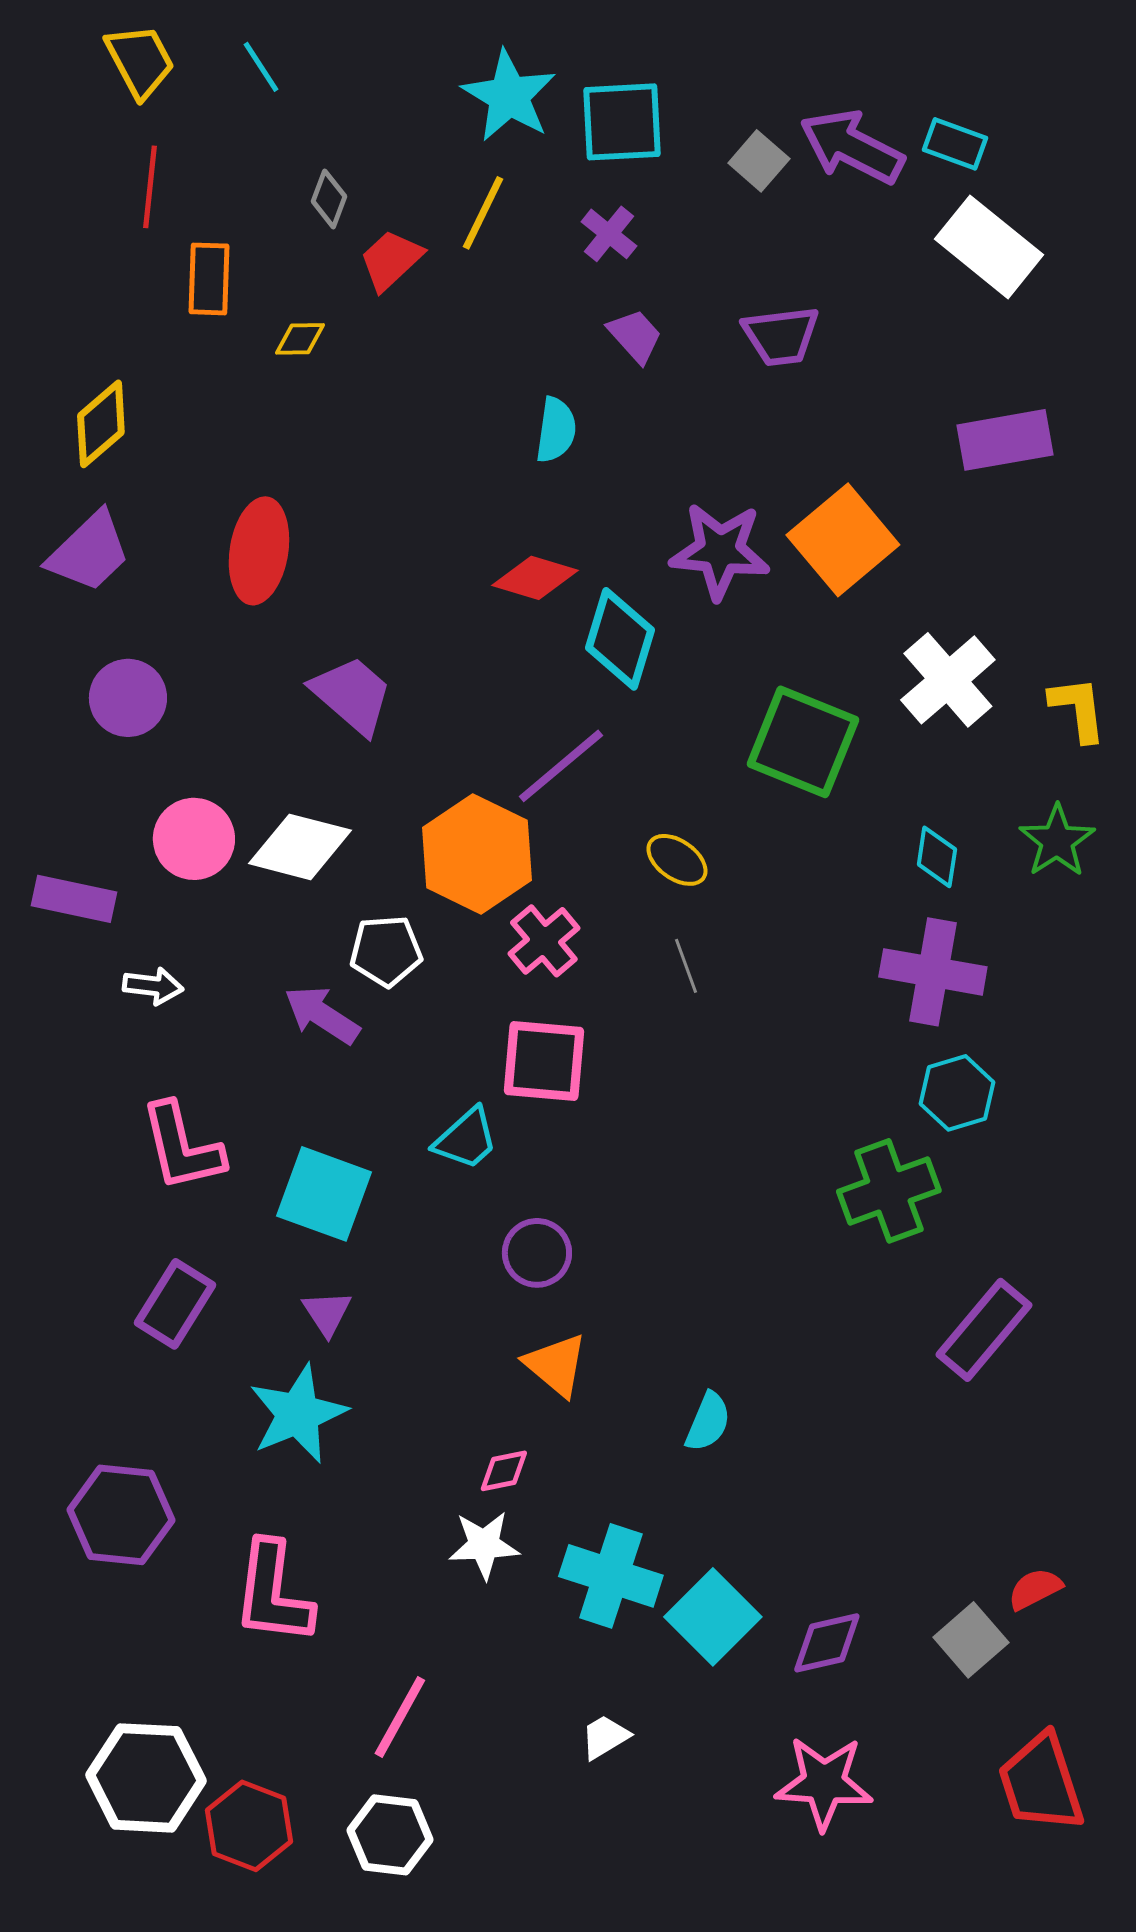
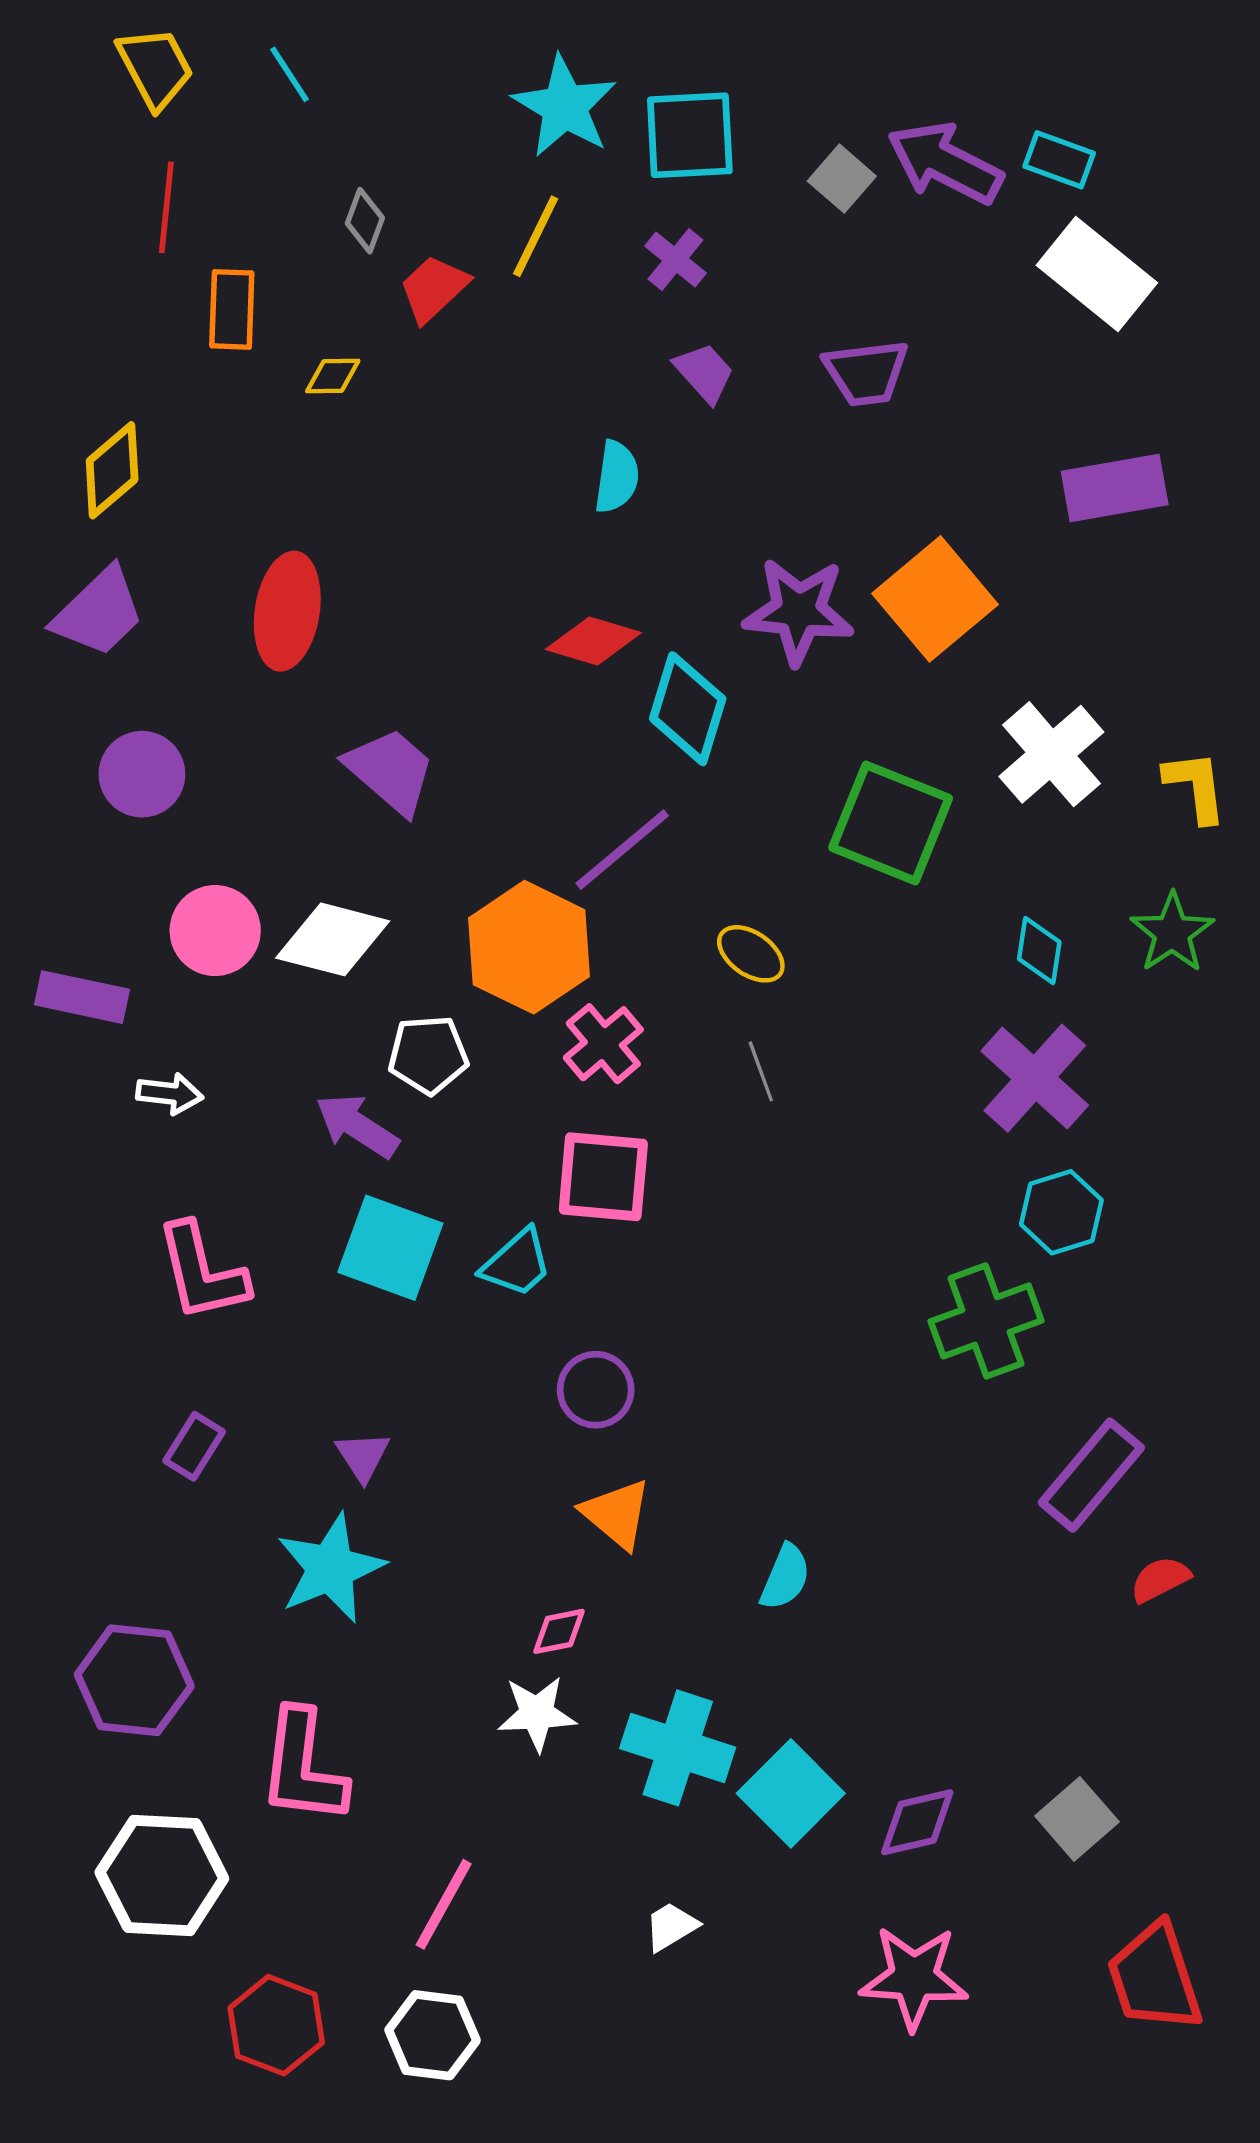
purple cross: (933, 972) -> (1035, 1078), turned 32
cyan square: (324, 1194) -> (390, 1248), moved
purple rectangle: (175, 1304) -> (194, 1446), size x0.7
red semicircle: (1035, 1589) -> (1160, 1579), moved
white hexagon: (146, 1778) -> (162, 1875), moved

